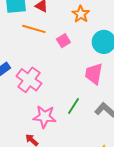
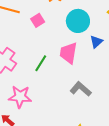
green line: (73, 106) -> (41, 63), moved

